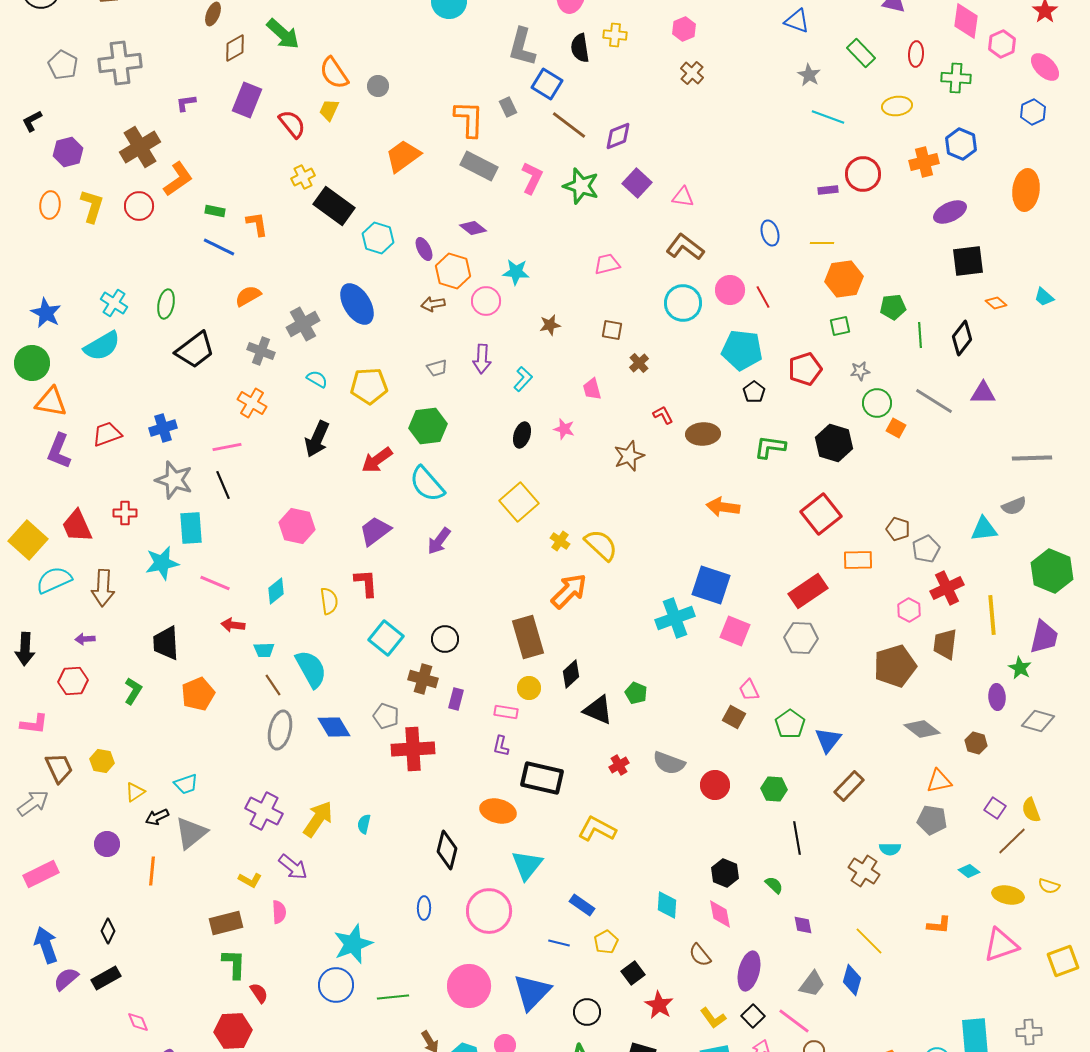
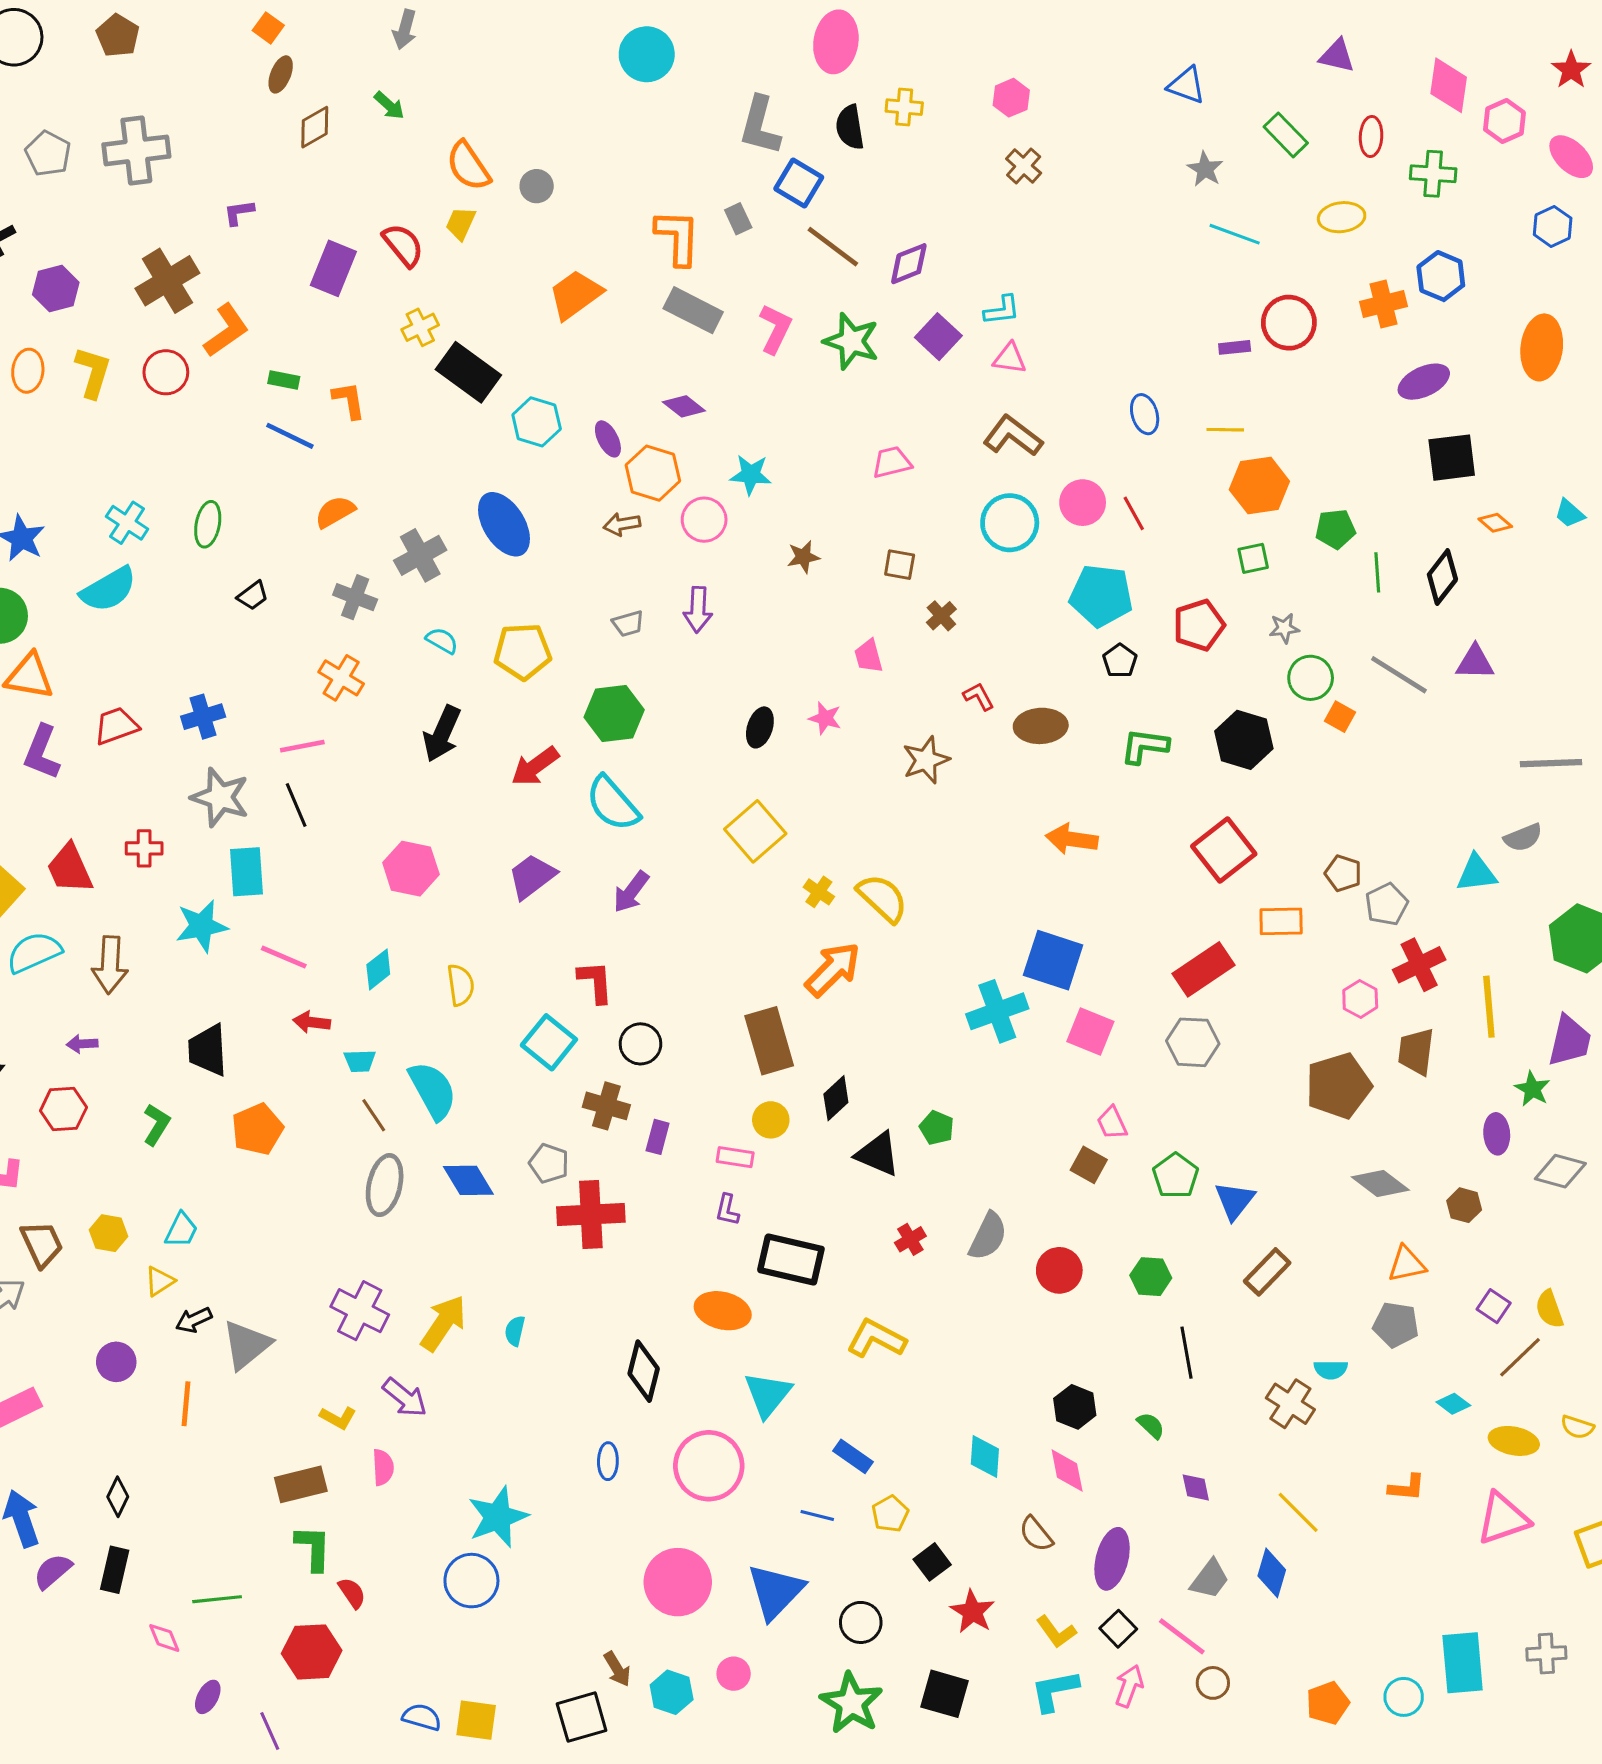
green arrow: (283, 34) -> (389, 105), size x0.6
purple rectangle: (247, 100) -> (333, 268), moved
black trapezoid: (195, 350) -> (253, 596), size x0.5
cyan L-shape: (523, 379) -> (1002, 310), moved, turned 40
red L-shape: (366, 583) -> (596, 982), moved
gray semicircle: (669, 763) -> (988, 1236), turned -84
cyan trapezoid: (186, 784) -> (181, 1230), moved, turned -45
black rectangle: (106, 978) -> (115, 1570), turned -48
green line: (393, 997) -> (217, 1599), moved

